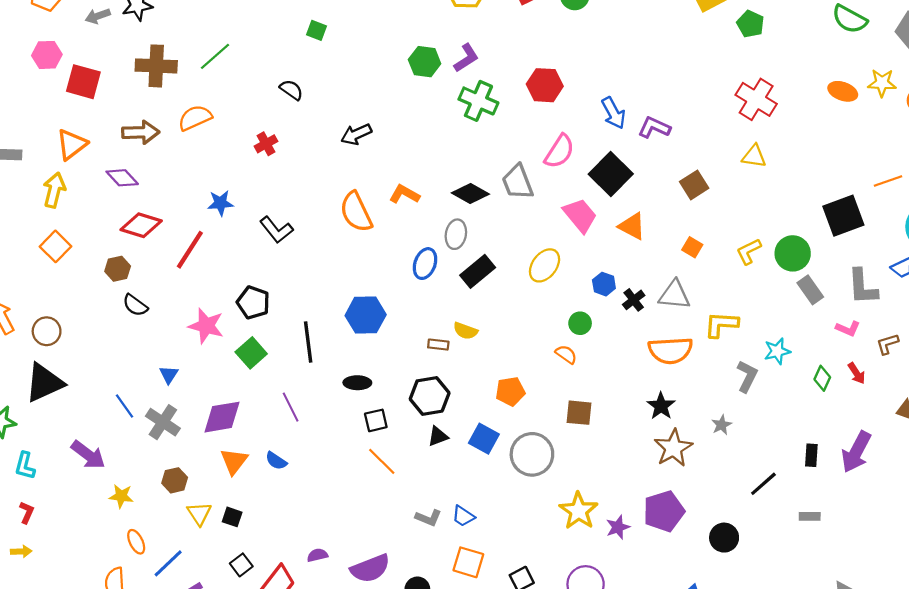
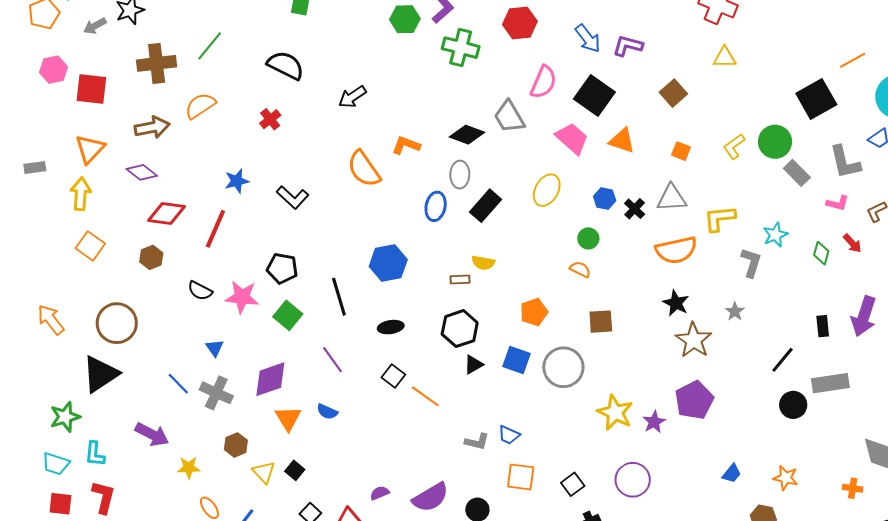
black semicircle: (291, 90) -> (286, 65), size x1.6
black semicircle: (135, 305) -> (200, 291), moved
brown circle: (47, 331) -> (117, 323), moved, size x1.5
black square: (376, 420) -> (393, 376), moved, turned -30
red L-shape: (27, 512) -> (104, 497), size x1.6
gray rectangle: (810, 516) -> (830, 383), size x1.8
black square: (232, 517) -> (295, 470), turned 30
black circle: (724, 538) -> (793, 405), moved

